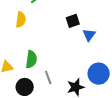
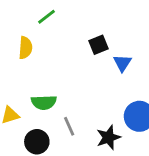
green semicircle: (31, 59) -> (44, 102), turned 84

